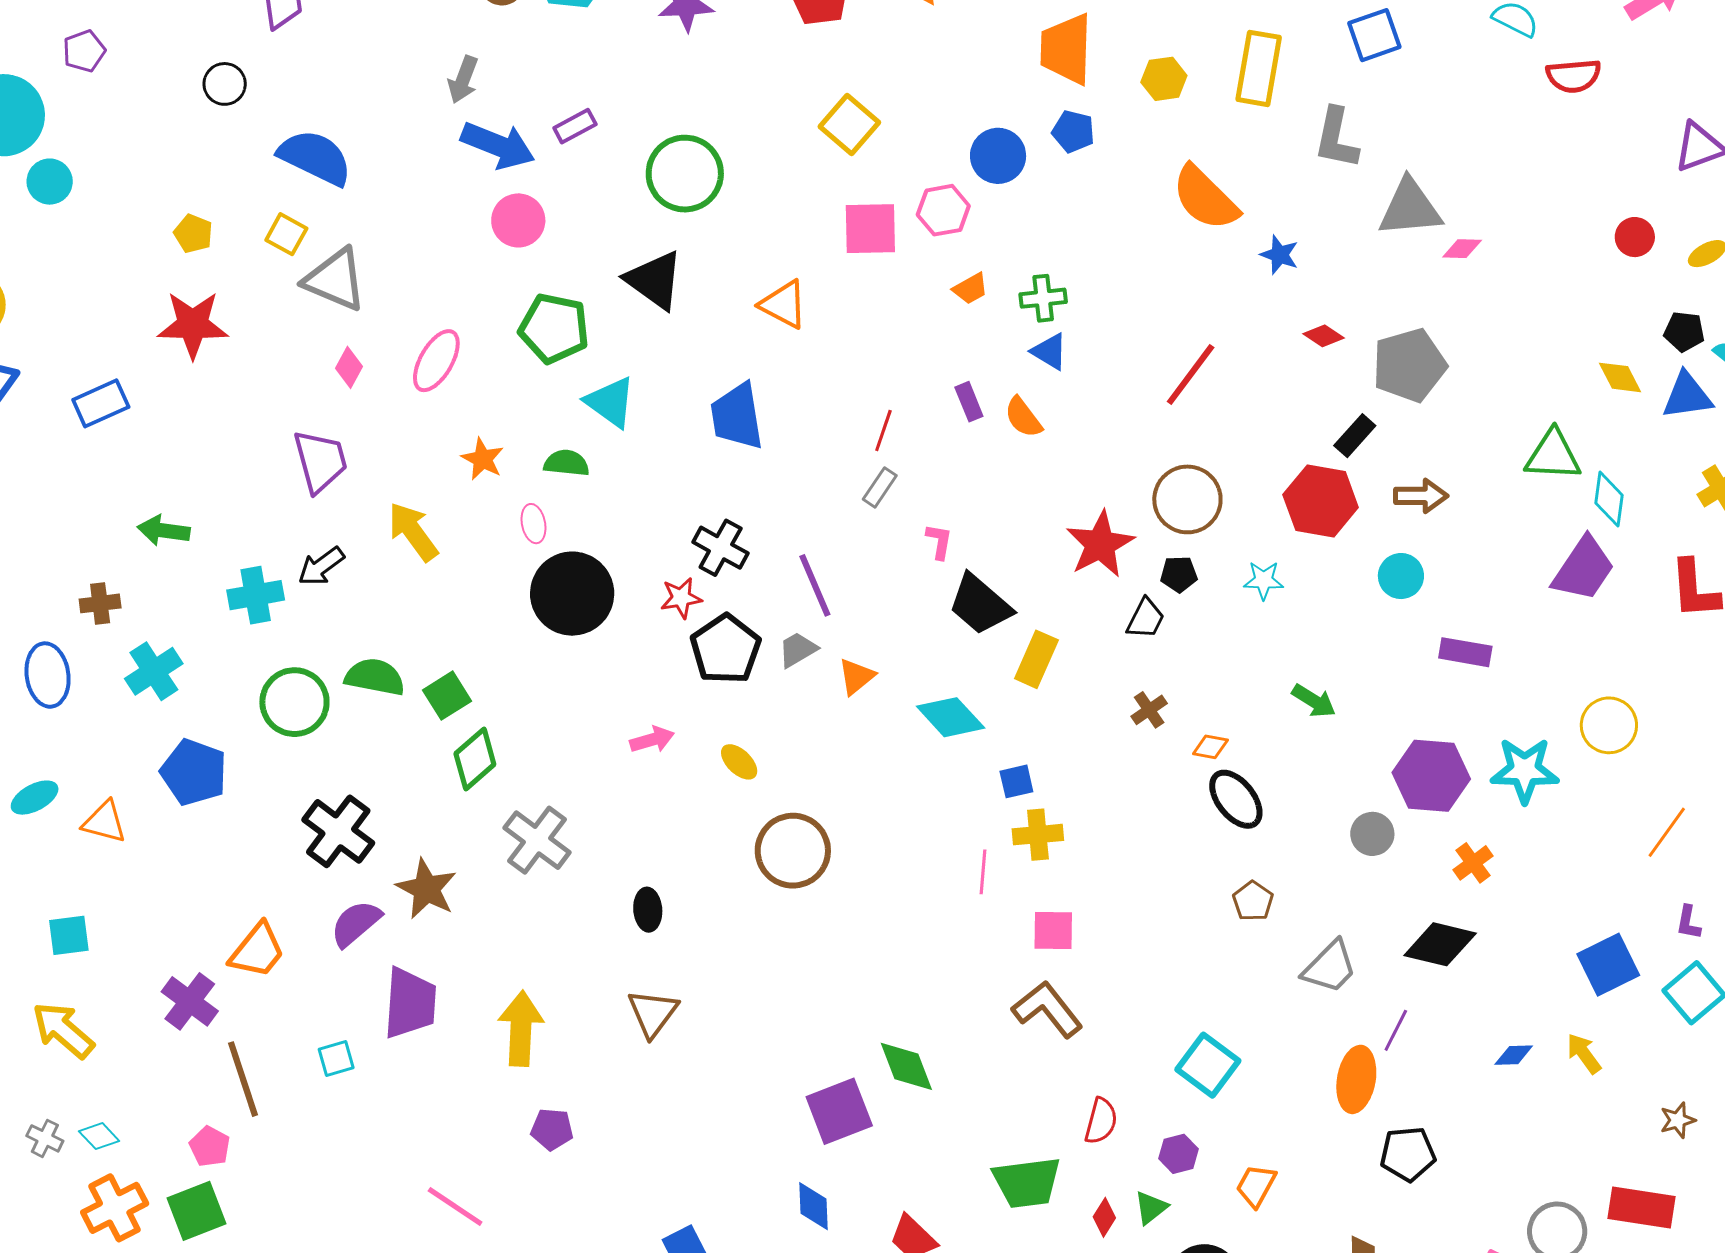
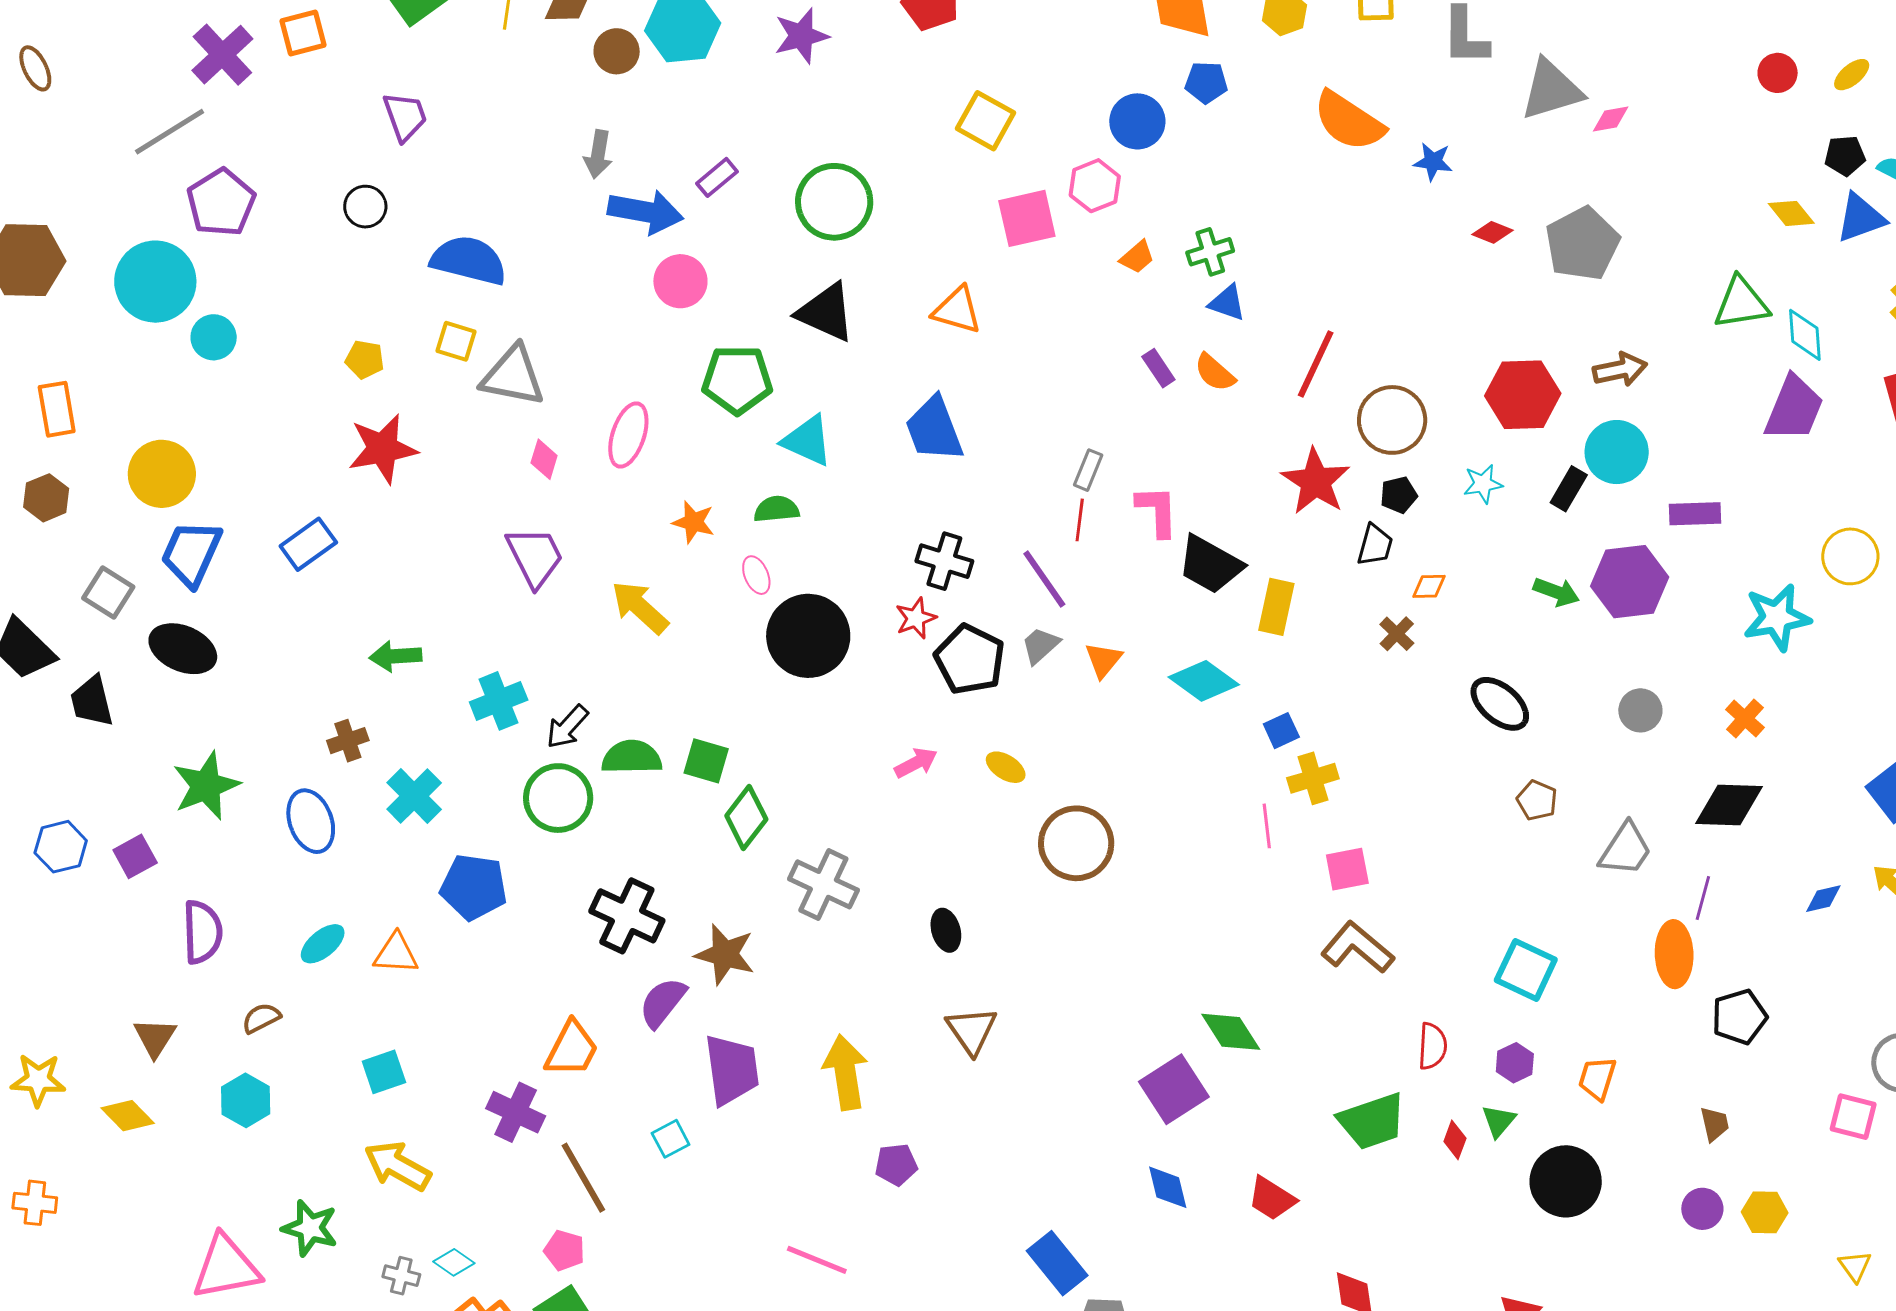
purple pentagon: (84, 51) -> (221, 203), size x1.6
red line: (1191, 374) -> (1316, 364), moved
red line: (883, 431) -> (1080, 520), moved
black rectangle: (1355, 436) -> (1569, 489), moved
pink L-shape: (939, 541) -> (1157, 511), size x1.5
black arrow: (321, 566) -> (567, 727), moved
cyan circle: (1401, 576) -> (1617, 452), size x1.4
green square: (447, 696) -> (706, 761), turned -30
orange diamond: (1210, 747) -> (1429, 586), moved
purple hexagon: (1431, 776) -> (1630, 582), moved

